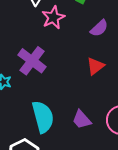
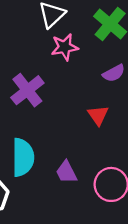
red triangle: (95, 66) -> (98, 115), turned -42

